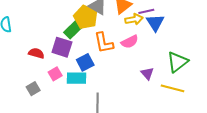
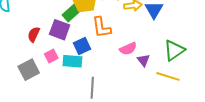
pink semicircle: (130, 42) -> (128, 49), moved
red semicircle: (36, 53) -> (34, 34), turned -84
gray square: (33, 89) -> (29, 70), size x1.5

